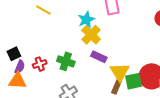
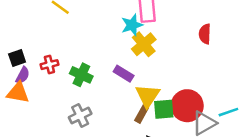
cyan star: (86, 20) -> (132, 25), moved
yellow cross: (91, 35) -> (144, 44), moved
red cross: (40, 64) -> (49, 65), moved

